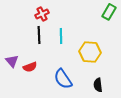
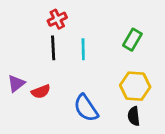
green rectangle: (109, 12) -> (132, 40), moved
yellow hexagon: (90, 52) -> (135, 86), moved
purple triangle: (12, 61) -> (16, 83), turned 32

